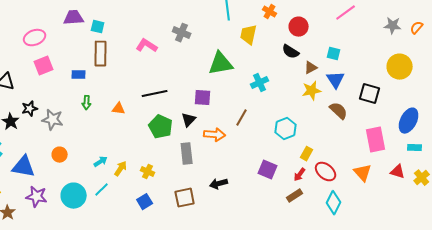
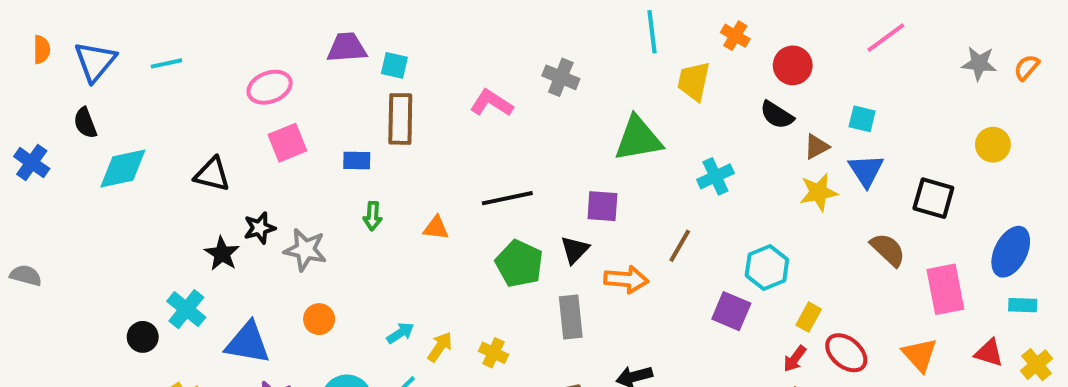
yellow circle: (400, 67) -> (993, 145), size x0.7
brown semicircle: (339, 111) -> (888, 250), moved
purple square: (268, 170) -> (731, 311), moved

